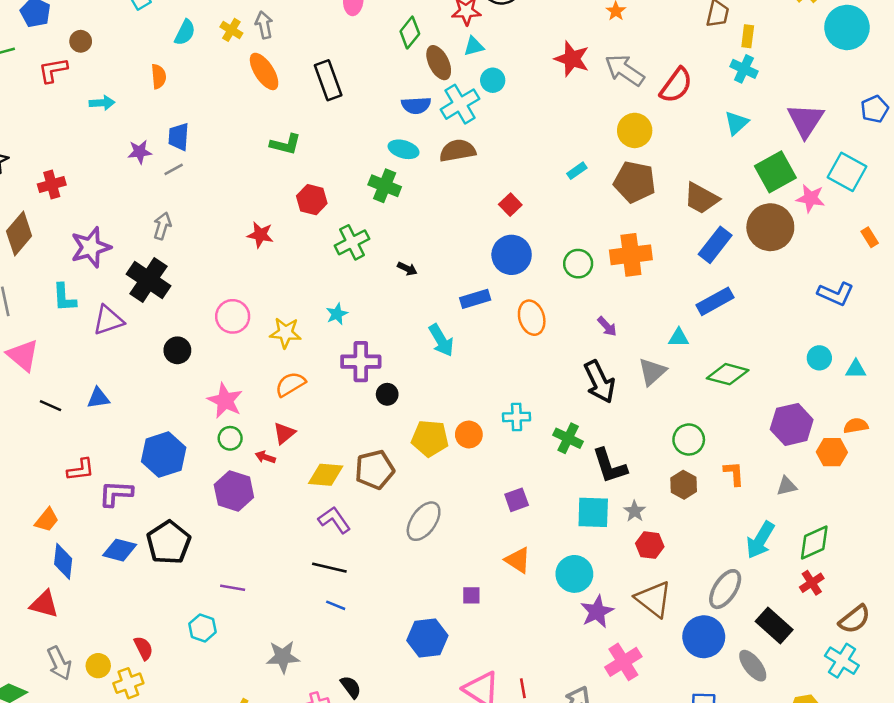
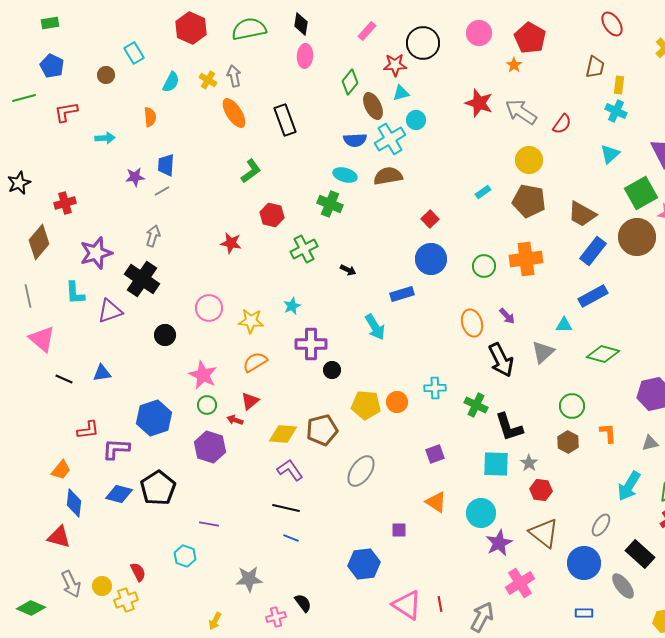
brown circle: (81, 41) -> (106, 75), moved
red semicircle: (676, 85) -> (562, 124), size x0.7
green L-shape: (285, 144) -> (251, 171), turned -50
orange ellipse: (532, 318) -> (472, 323), moved
gray ellipse: (725, 589) -> (601, 525), size x0.7

